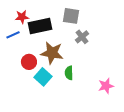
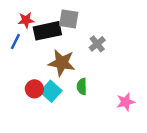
gray square: (71, 16) -> (69, 19), moved
blue line: (13, 35) -> (15, 41), turned -40
red circle: (29, 62) -> (34, 89), moved

